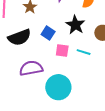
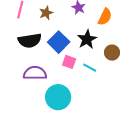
blue square: (48, 33) -> (59, 42), size x1.5

